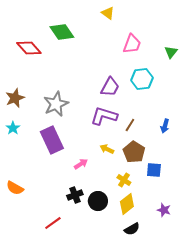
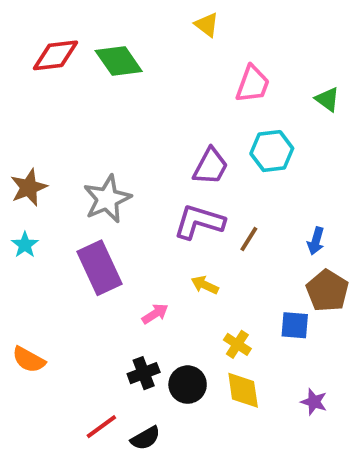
red diamond: (29, 48) -> (55, 55), moved, turned -55
green triangle: (171, 52) -> (327, 99), turned -32
brown pentagon: (134, 152) -> (327, 291), moved
yellow diamond: (127, 204) -> (243, 390), turned -60
black semicircle: (132, 229) -> (145, 438), moved

